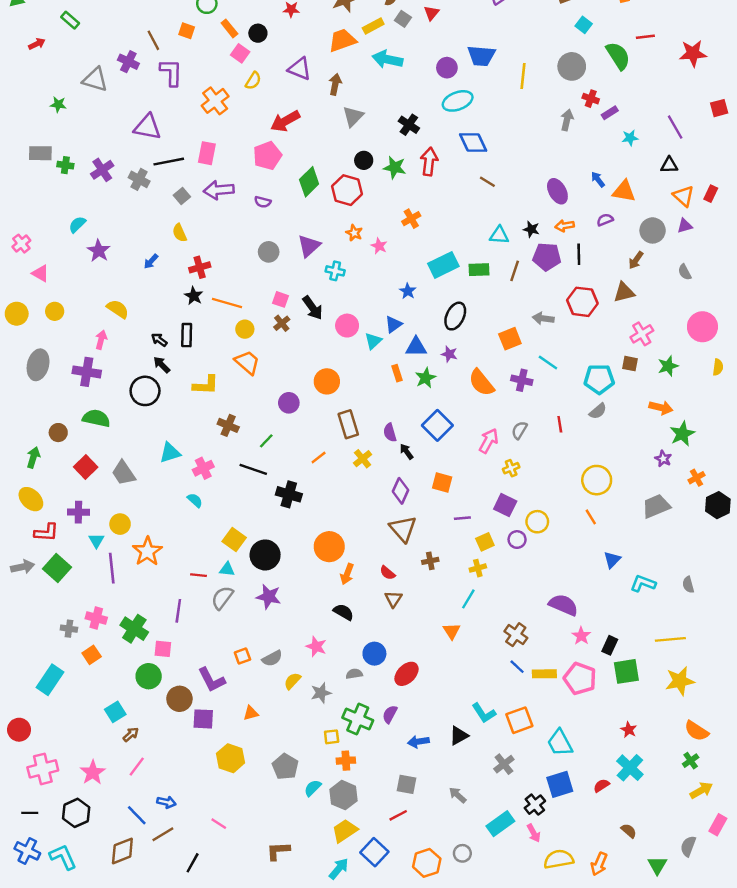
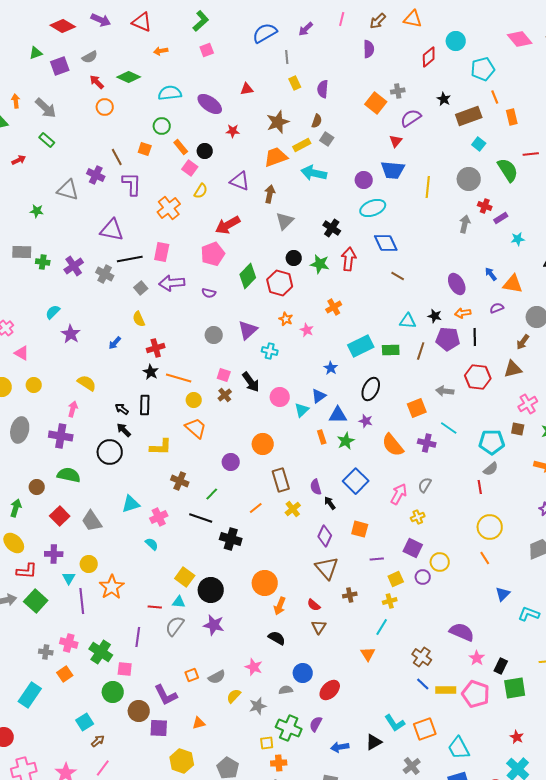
red triangle: (431, 13) -> (396, 141), moved
red line: (560, 424) -> (480, 487), moved

